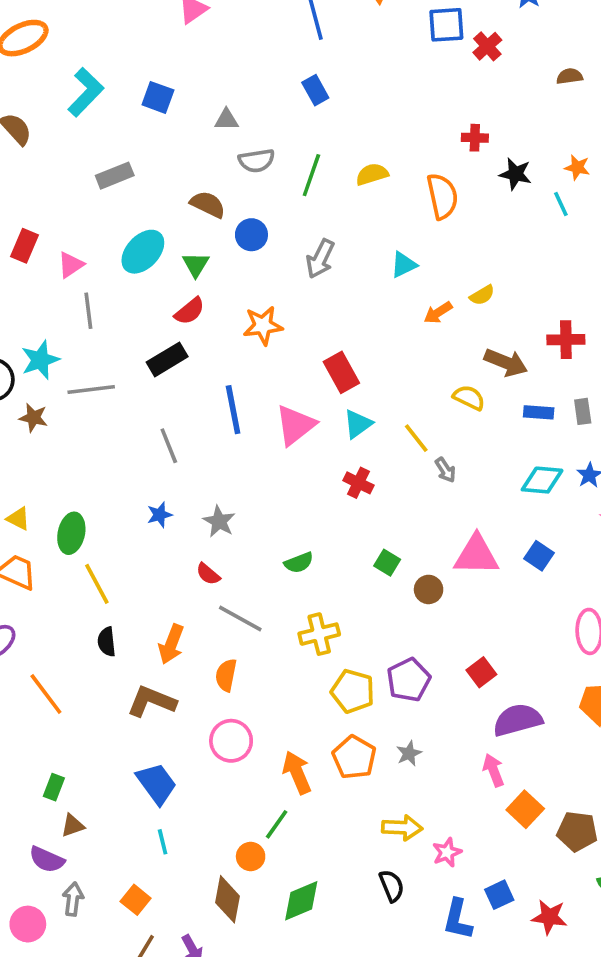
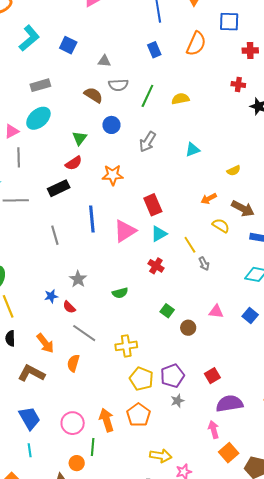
red cross: (487, 46) -> (250, 50), moved, turned 35
orange semicircle: (442, 196) -> (196, 44), moved, turned 30
brown semicircle: (208, 204) -> (93, 95), moved
cyan ellipse: (143, 252) -> (38, 118), moved
orange arrow: (438, 313) -> (209, 199), moved
blue star: (160, 515) -> (51, 296), moved
pink triangle: (476, 555) -> (216, 312), size x0.6
green semicircle: (299, 563) -> (120, 293), moved
orange arrow: (171, 644) -> (45, 343), turned -65
pink circle: (231, 741) -> (73, 423), moved
gray star: (409, 753) -> (177, 401), moved
green line: (277, 824) -> (93, 447), turned -36

